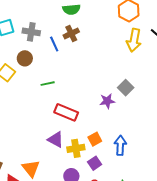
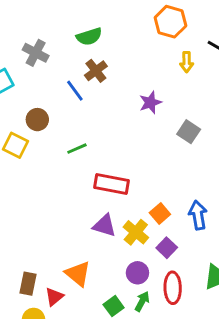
gray cross: (31, 32) -> (36, 53), moved, turned 30
yellow arrow: (134, 40) -> (187, 62), size x0.6
purple star: (107, 101) -> (150, 102), moved
yellow cross: (76, 148) -> (136, 232), turned -30

